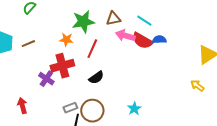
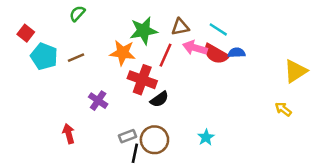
orange star: (66, 40) -> (123, 53), size x1.5
red line: (92, 49) -> (166, 55), moved
red cross: (62, 66) -> (142, 80), moved, turned 35

